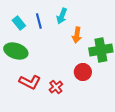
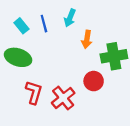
red L-shape: (30, 82) -> (34, 92), turned -100
red cross: (56, 87) -> (63, 98), size x1.5

